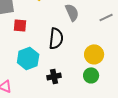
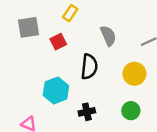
red square: (20, 25) -> (58, 42), moved, turned -32
yellow circle: (94, 54) -> (134, 74), moved

